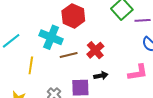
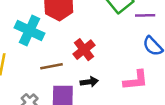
brown line: (69, 55) -> (51, 66), moved

